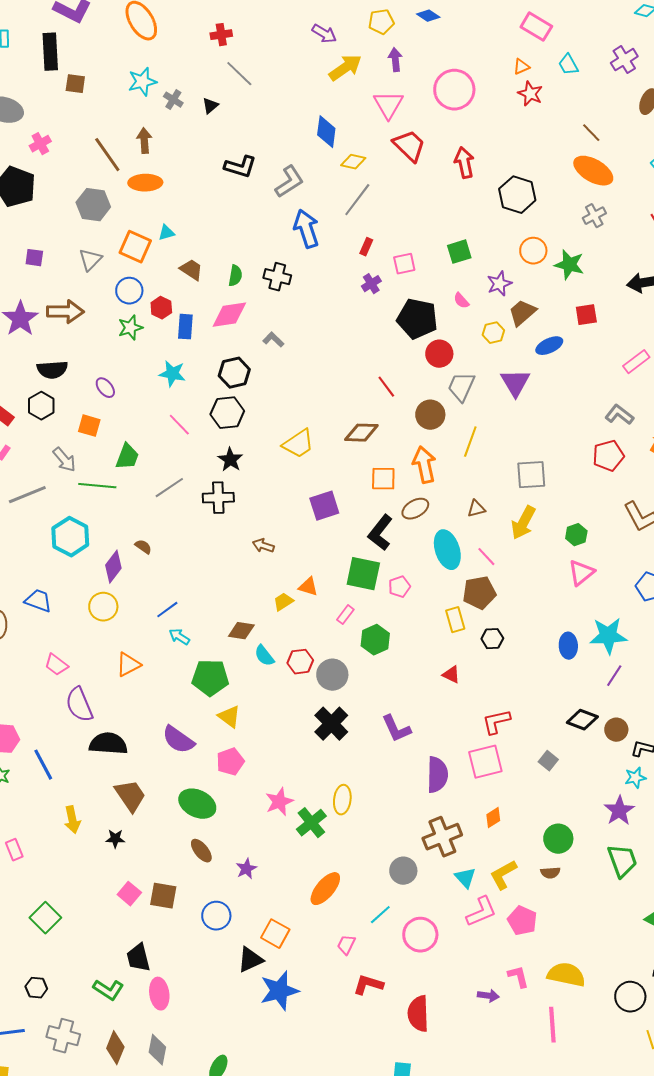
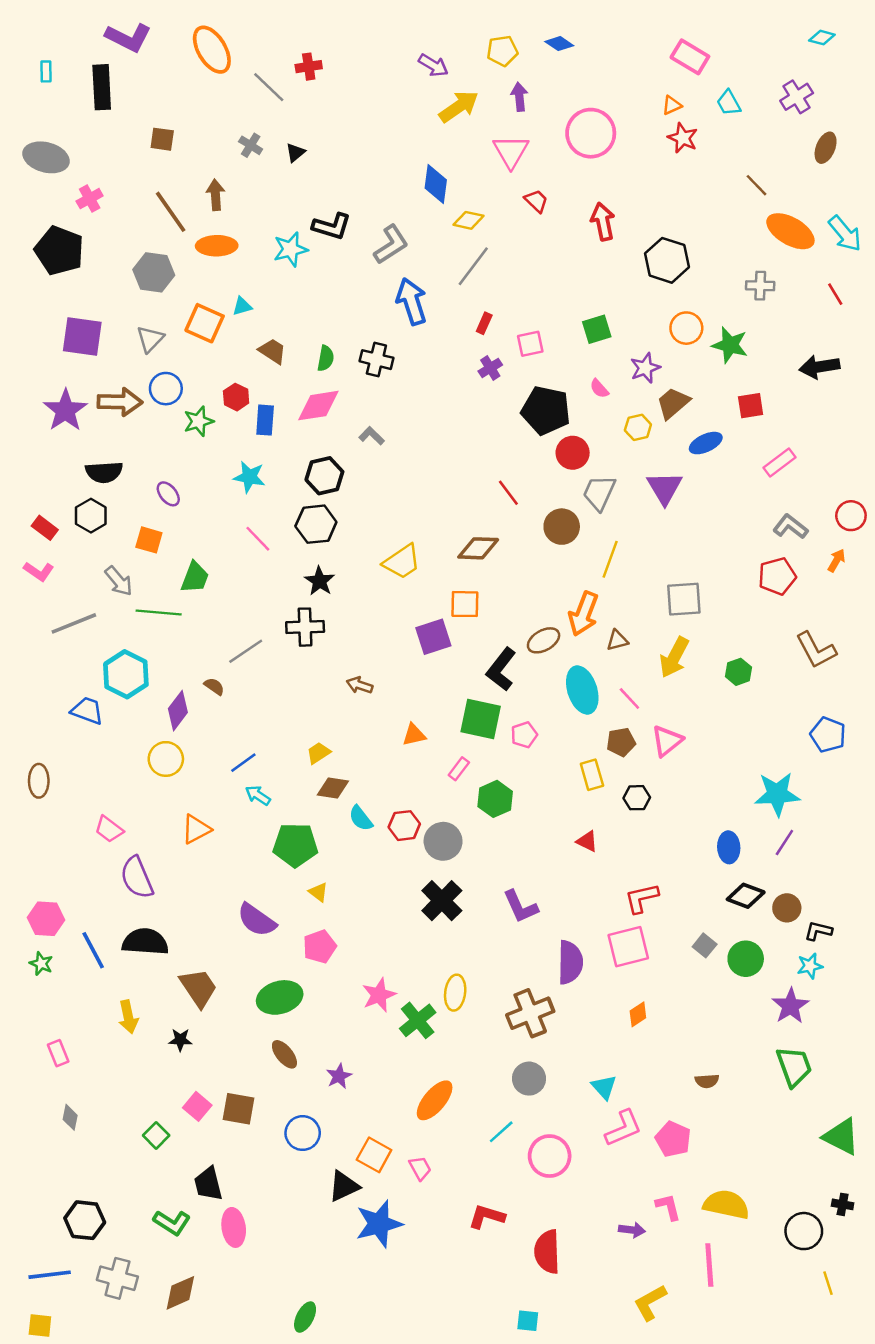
gray line: (239, 74) -> (269, 87), moved
cyan star: (142, 82) -> (291, 249), moved
brown square: (75, 84) -> (162, 139), moved
red trapezoid: (409, 146) -> (536, 201), size x0.6
orange ellipse: (593, 171) -> (790, 231), moved
gray cross: (594, 216) -> (760, 286), turned 30
purple square: (34, 258) -> (82, 337), size x1.8
blue circle: (129, 291) -> (166, 389), moved
pink rectangle: (636, 362) -> (780, 462), moved
orange arrow: (424, 465) -> (583, 614), moved, turned -147
orange square: (383, 479) -> (465, 604), moved
gray line: (169, 488) -> (246, 651), moved
pink triangle: (581, 573) -> (667, 741), moved
orange triangle: (308, 587) -> (414, 735), turned -30
brown pentagon: (479, 593) -> (621, 742), size x0.7
blue trapezoid: (38, 601) -> (87, 711), moved
yellow trapezoid: (283, 602) -> (318, 753), moved
blue ellipse: (568, 646) -> (729, 847), moved
yellow triangle: (229, 717) -> (318, 892), size x0.7
black semicircle: (108, 744) -> (145, 942), moved
green ellipse: (197, 804) -> (280, 997), turned -42
brown cross: (442, 837) -> (530, 1013), moved
green circle: (558, 839) -> (746, 959), moved
yellow L-shape: (503, 875) -> (650, 1303), moved
green square: (45, 918) -> (156, 1135), moved, size x0.7
pink trapezoid: (346, 945) -> (420, 1168), moved, turned 125
black hexagon: (36, 988) -> (85, 1220), size x1.5
brown diamond: (115, 1048) -> (180, 1293), turned 44
gray diamond: (157, 1050) -> (70, 1117), moved, size x0.7

